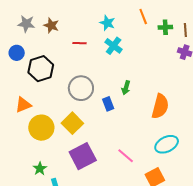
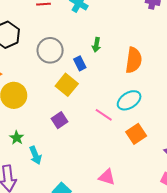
yellow square: (72, 123) -> (67, 85), moved
cyan ellipse: (167, 144) -> (129, 100), moved
purple square: (83, 156) -> (59, 120), size x0.6

